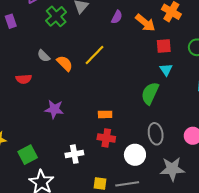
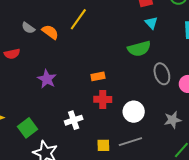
green semicircle: (150, 93) -> (139, 49), turned -120
purple star: (54, 109) -> (47, 79), turned 30
gray ellipse: (156, 134) -> (162, 74), moved
gray star: (172, 169) -> (173, 120), size x0.7

